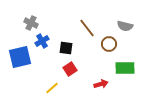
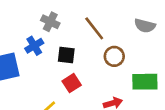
gray cross: (31, 23) -> (50, 22), moved
brown circle: (109, 44) -> (114, 56), moved

